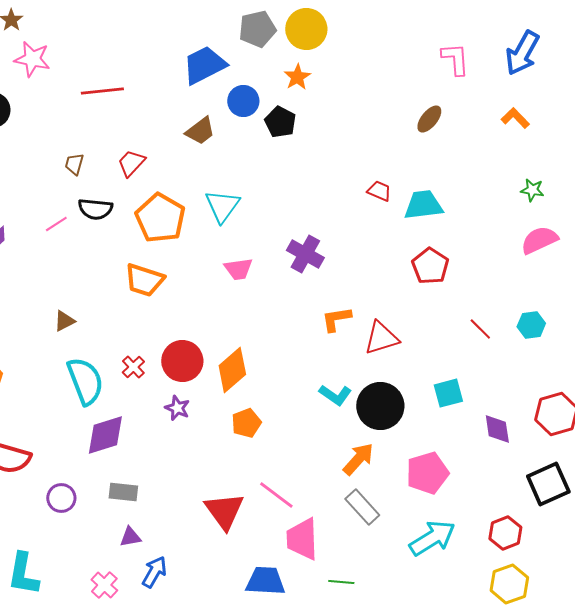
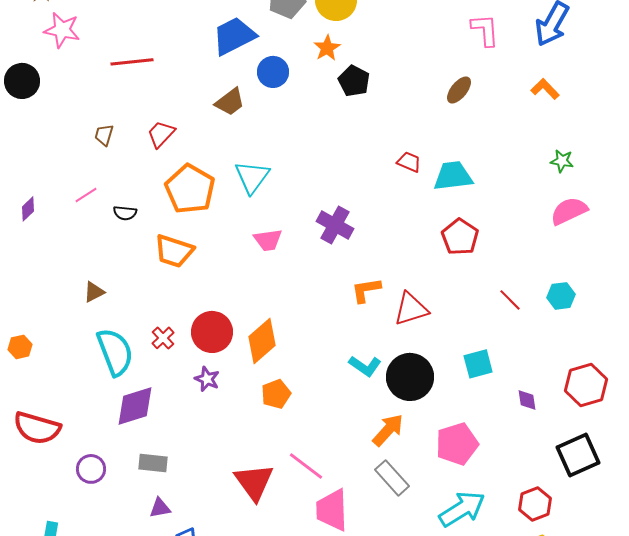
black pentagon: (280, 122) -> (354, 81), moved
black semicircle: (95, 209) -> (125, 213), moved, size x0.7
purple diamond: (497, 429) -> (527, 400), size x0.7

